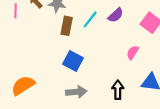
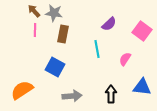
pink line: (16, 11) -> (35, 30), moved
cyan line: (90, 19) -> (97, 49), moved, turned -48
blue square: (73, 61) -> (55, 67), moved

